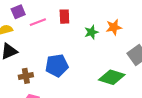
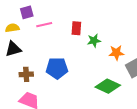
red rectangle: (64, 17) -> (76, 28), moved
orange star: (114, 27) -> (116, 53), moved

